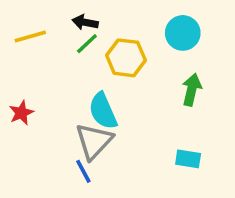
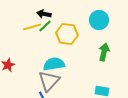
yellow line: (30, 37) -> (32, 27), moved
cyan semicircle: (103, 111) -> (54, 64), turned 105

